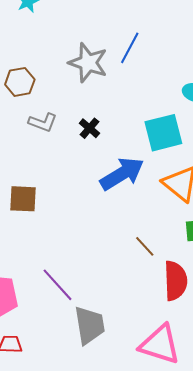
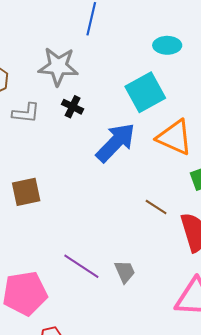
gray star: (88, 63) -> (58, 66), moved
gray trapezoid: (90, 325) -> (125, 272), moved, size x0.6

